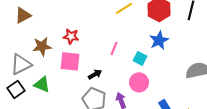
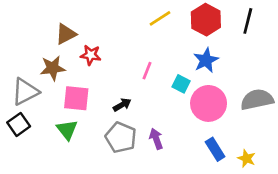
brown triangle: (23, 15) -> (66, 34), moved
pink square: (70, 61) -> (76, 98), moved
pink circle: (139, 82) -> (209, 103), moved, size x1.4
green triangle: (42, 84) -> (67, 130), moved, turned 30

